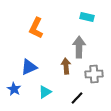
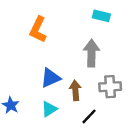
brown arrow: (66, 66) -> (75, 90), moved
blue triangle: (29, 67) -> (50, 78), moved

